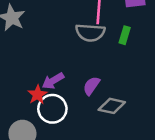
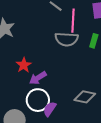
purple semicircle: (91, 86) -> (50, 109), moved
red star: (37, 95) -> (24, 65), moved

